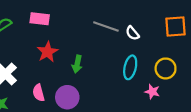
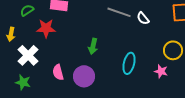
red star: (47, 52) -> (46, 28), moved, turned 30
cyan ellipse: (130, 67) -> (129, 63), moved

